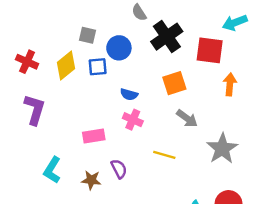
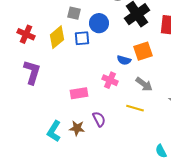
blue semicircle: (129, 94) -> (124, 60), moved
gray arrow: (187, 118) -> (144, 84), moved
cyan L-shape: (52, 170) -> (54, 131), moved

